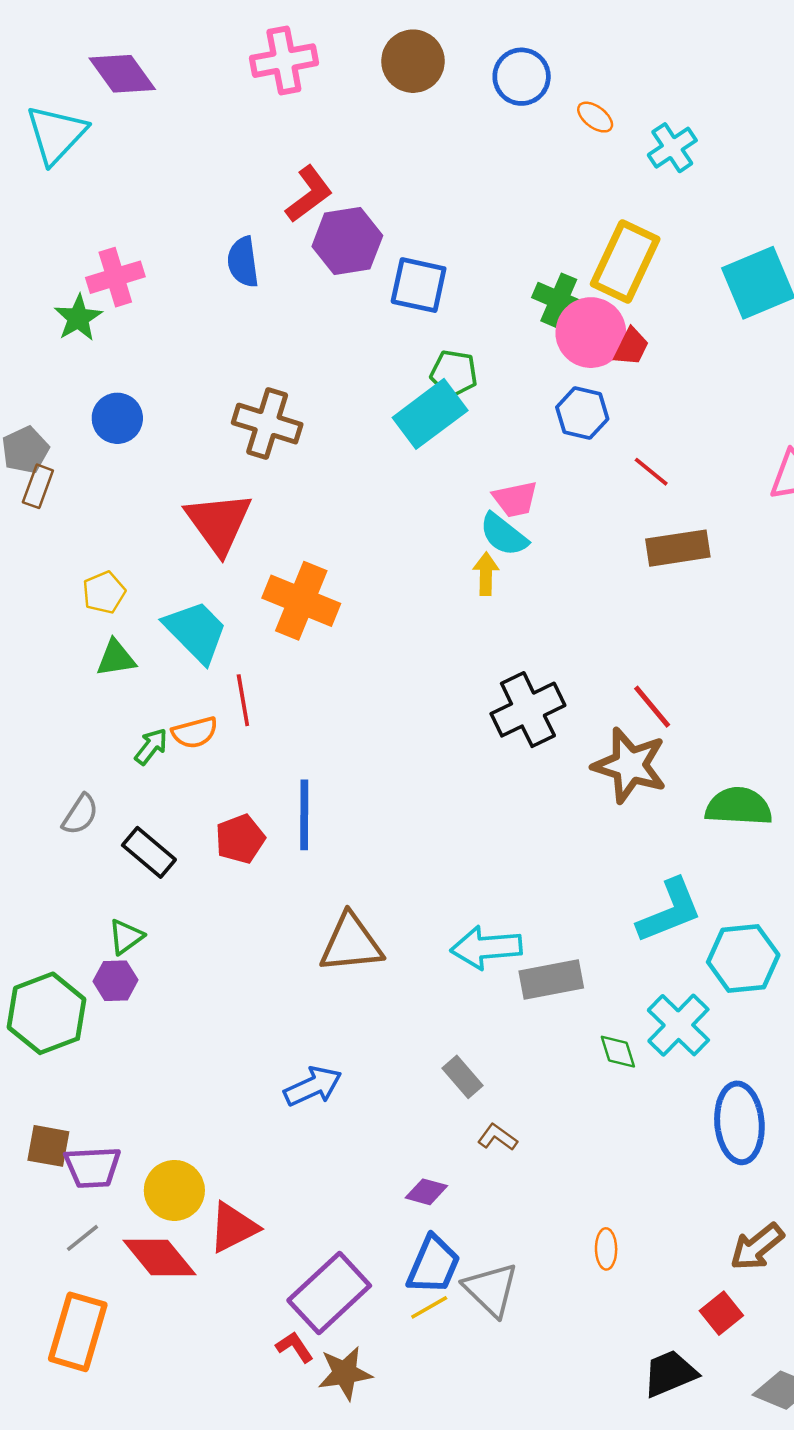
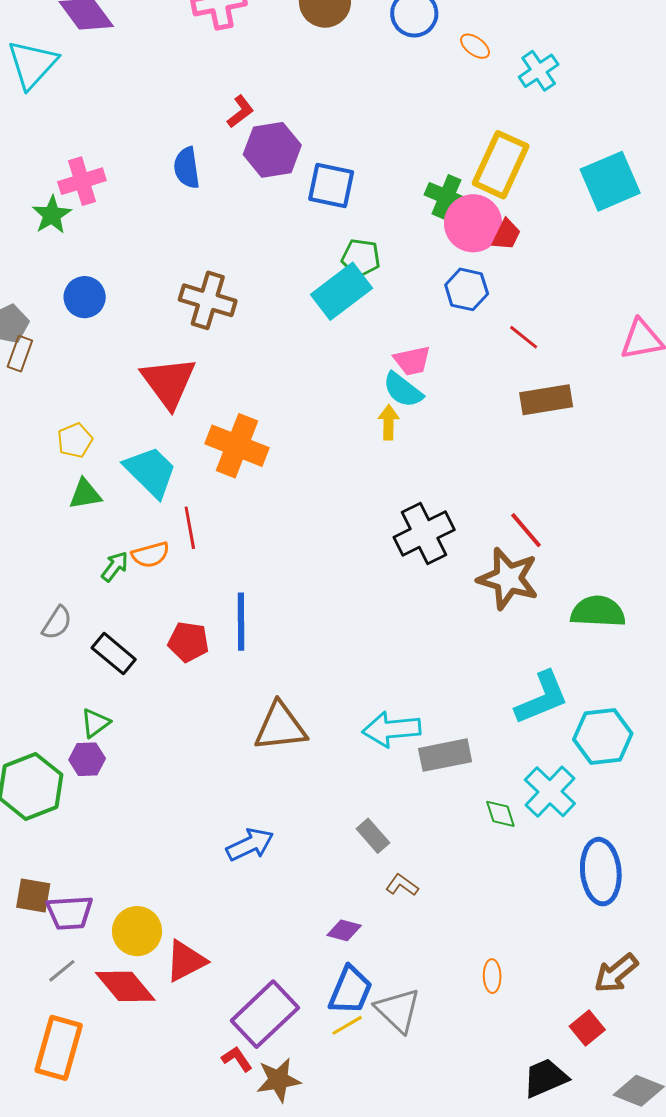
red L-shape: (309, 194) -> (240, 112), size x0.7
red pentagon: (240, 839) -> (188, 642), turned 30

